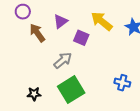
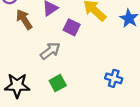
green square: (71, 90) -> (58, 83), size x0.6
black star: (34, 94) -> (17, 85), size x1.6

